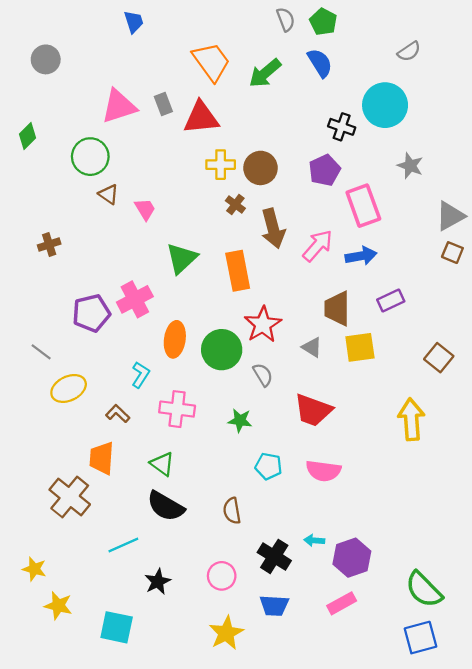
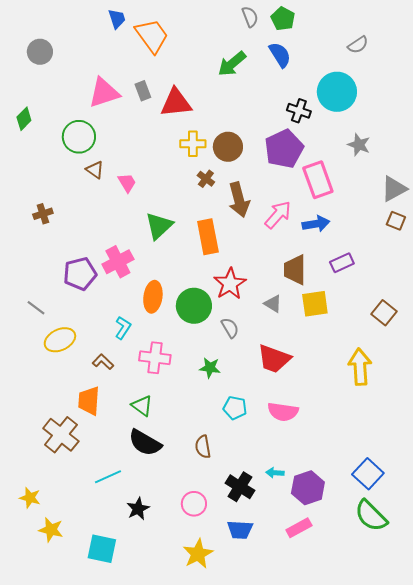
orange trapezoid: (211, 62) -> (152, 36), moved
purple pentagon: (324, 170) -> (284, 149), size x1.4
blue square: (420, 638) -> (368, 474), moved, turned -32

